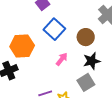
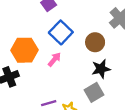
pink arrow: (62, 59) -> (54, 59), moved

